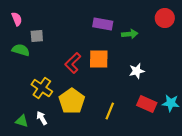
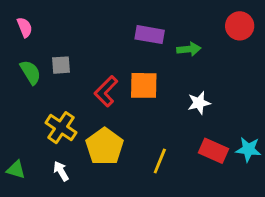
gray square: (37, 36) -> (61, 65), moved
green semicircle: (21, 50) -> (30, 72), turned 42
green triangle: (22, 121) -> (16, 170), moved

